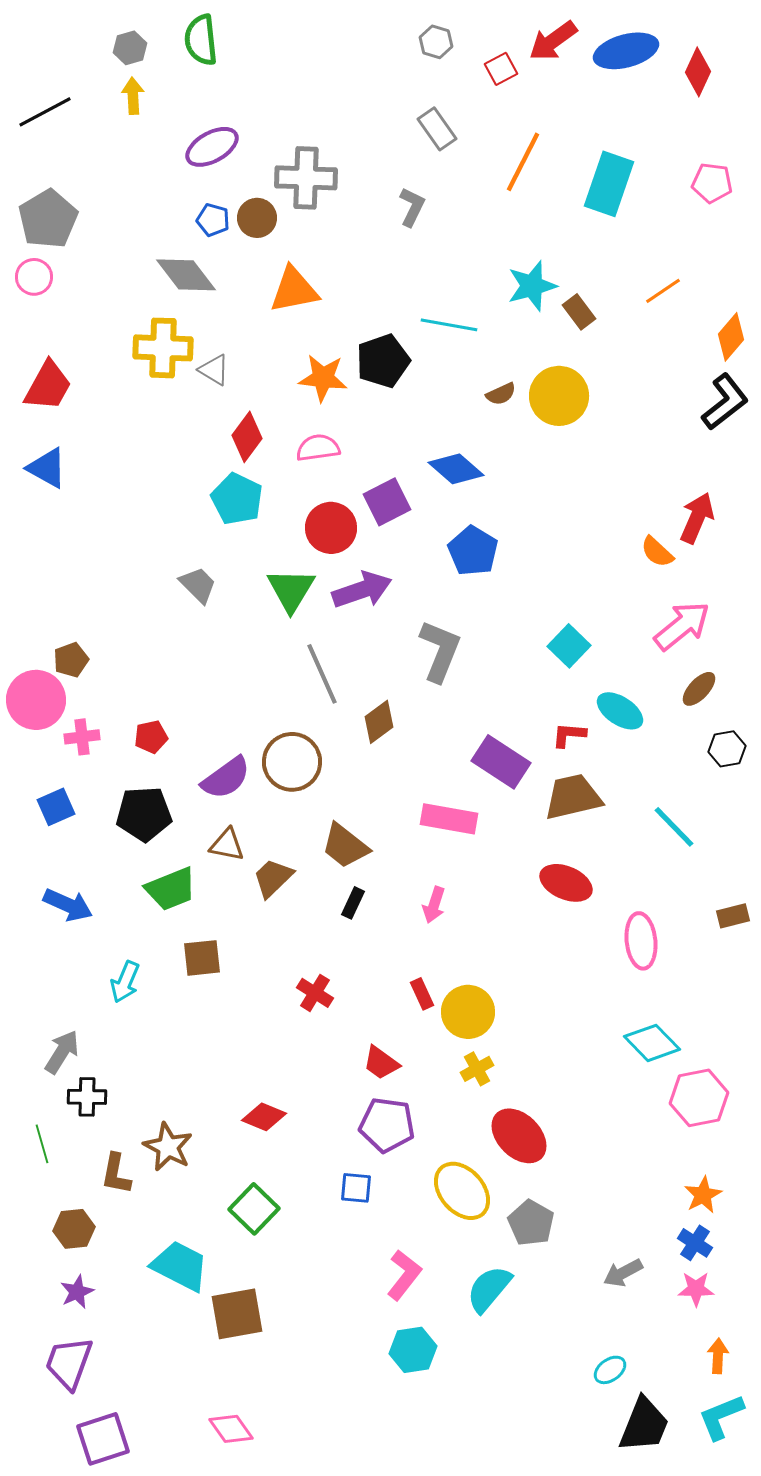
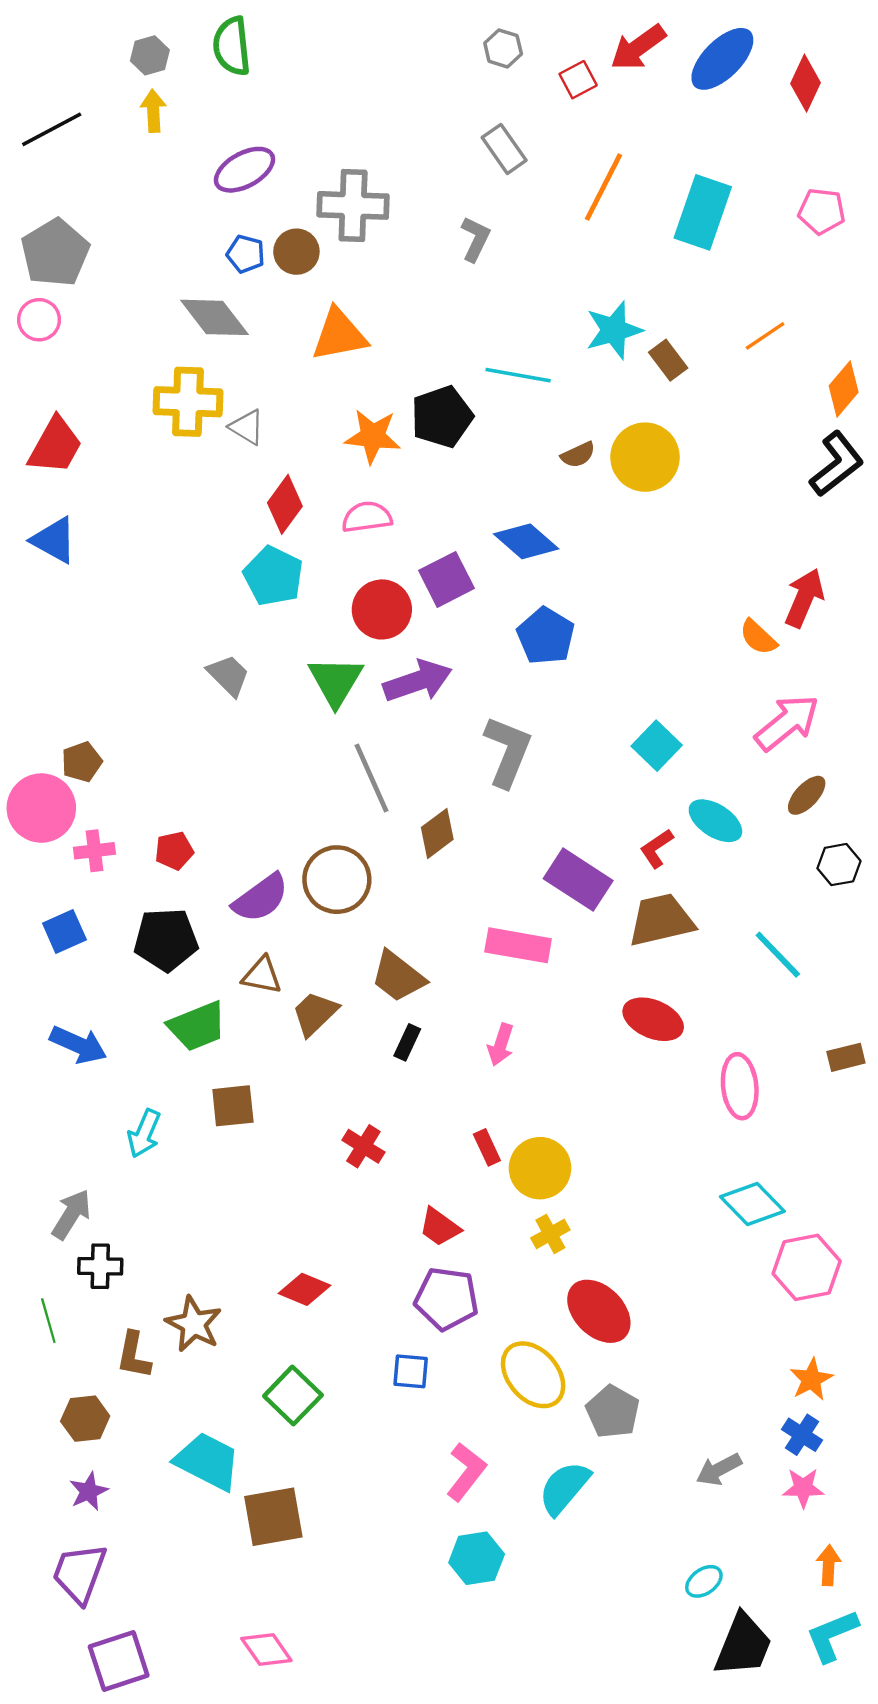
blue ellipse: (626, 51) -> (722, 59), turned -30
red L-shape: (569, 735) -> (657, 848), turned -39

